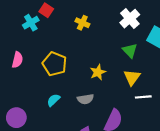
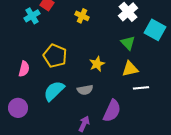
pink semicircle: (17, 60) -> (24, 69), moved
yellow triangle: (132, 77) -> (130, 69), turned 42
cyan semicircle: (53, 100) -> (54, 91), size x1.6

